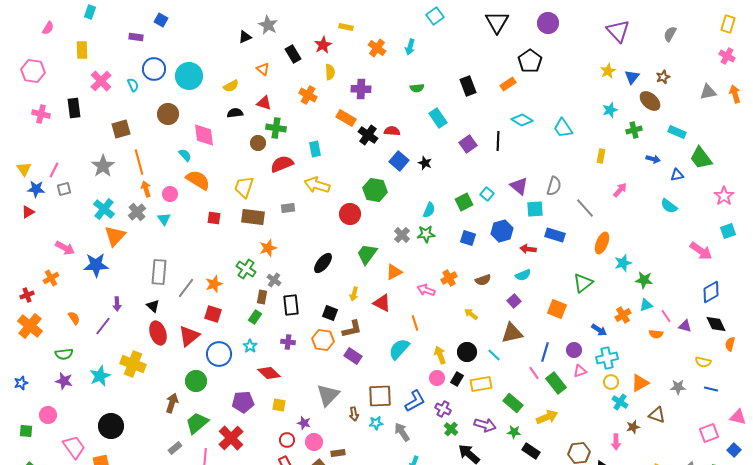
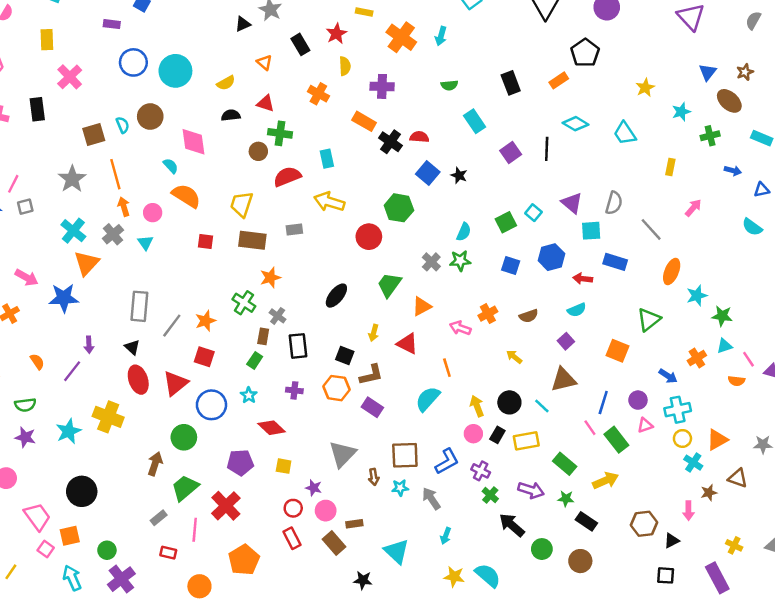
orange cross: (377, 48) -> (401, 37), size x1.4
yellow star: (608, 71) -> (645, 88), moved
cyan semicircle: (133, 85) -> (123, 125), moved

